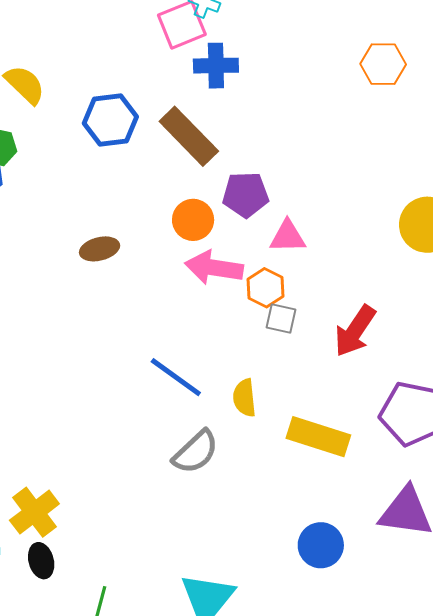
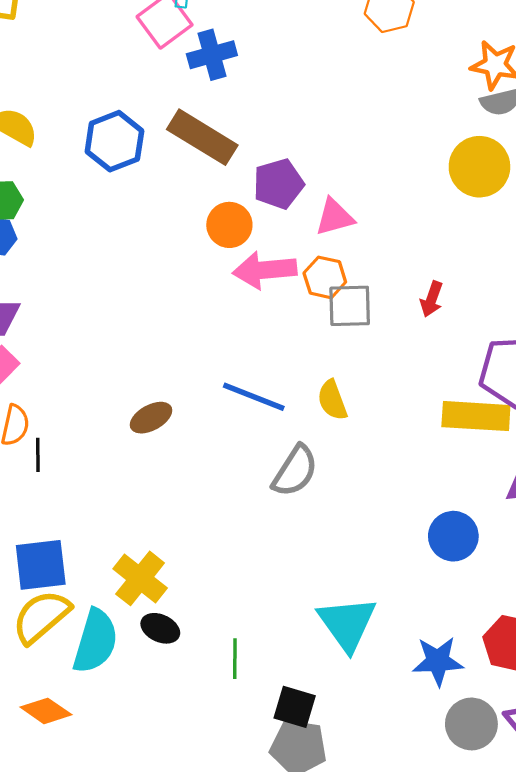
brown ellipse: (100, 249) -> (151, 418), moved
gray square: (281, 318) -> (350, 306), size x1.4
red arrow: (355, 331) -> (432, 299), size x0.6
yellow rectangle: (318, 437) -> (476, 416), moved
black ellipse: (41, 561) -> (160, 628), turned -36

